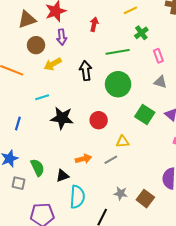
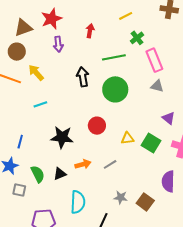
brown circle: (36, 45) -> (17, 52), moved
pink rectangle: (158, 56) -> (154, 60), size x1.6
yellow arrow: (53, 64) -> (36, 73), moved, turned 78
green square: (145, 115) -> (151, 143), moved
black star: (62, 118) -> (62, 137), moved
blue line: (18, 124) -> (20, 142), moved
yellow triangle: (123, 142) -> (127, 138), moved
black triangle: (62, 176) -> (60, 174), moved

